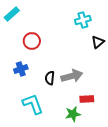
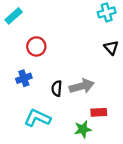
cyan cross: (83, 20) -> (107, 12), moved
black triangle: (98, 42) -> (111, 48), turned -32
cyan L-shape: (33, 104) -> (37, 118), turned -45

